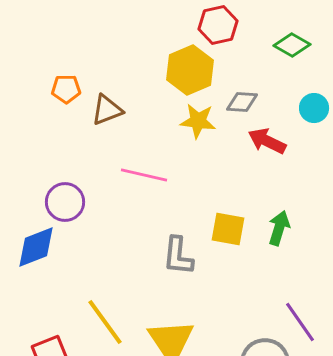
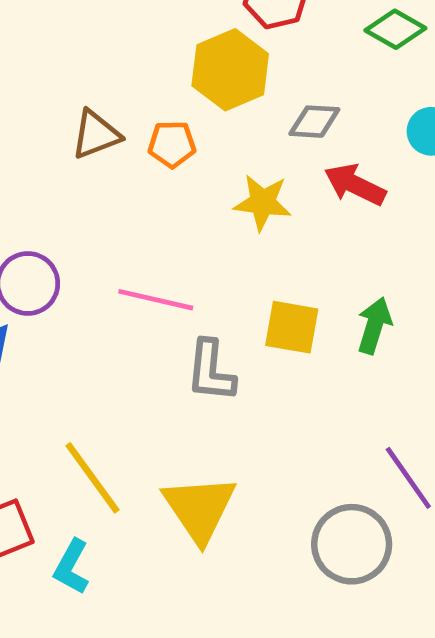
orange pentagon: (66, 89) -> (172, 144), moved
yellow star: (198, 121) -> (263, 203), moved
pink line: (144, 175) -> (156, 300), moved

